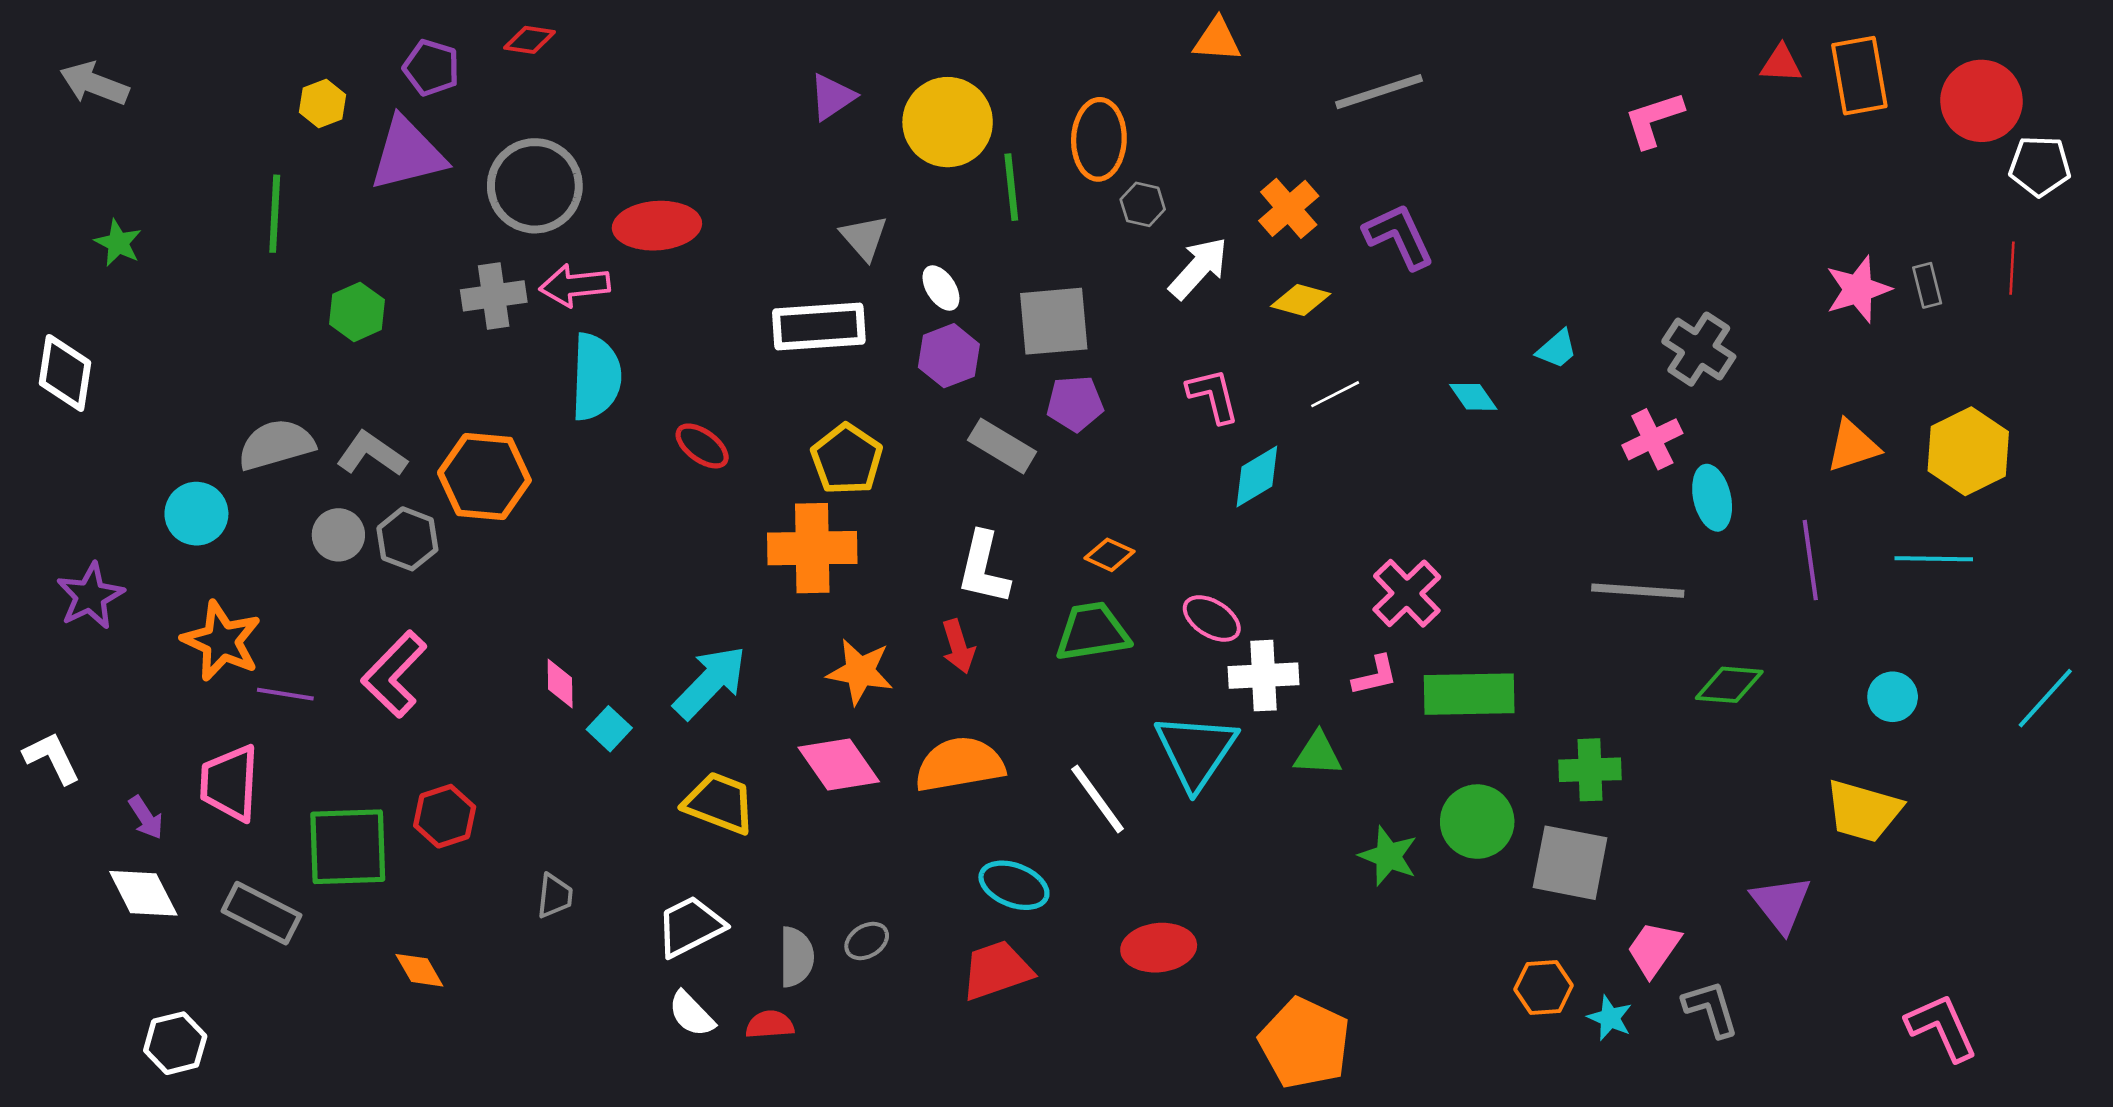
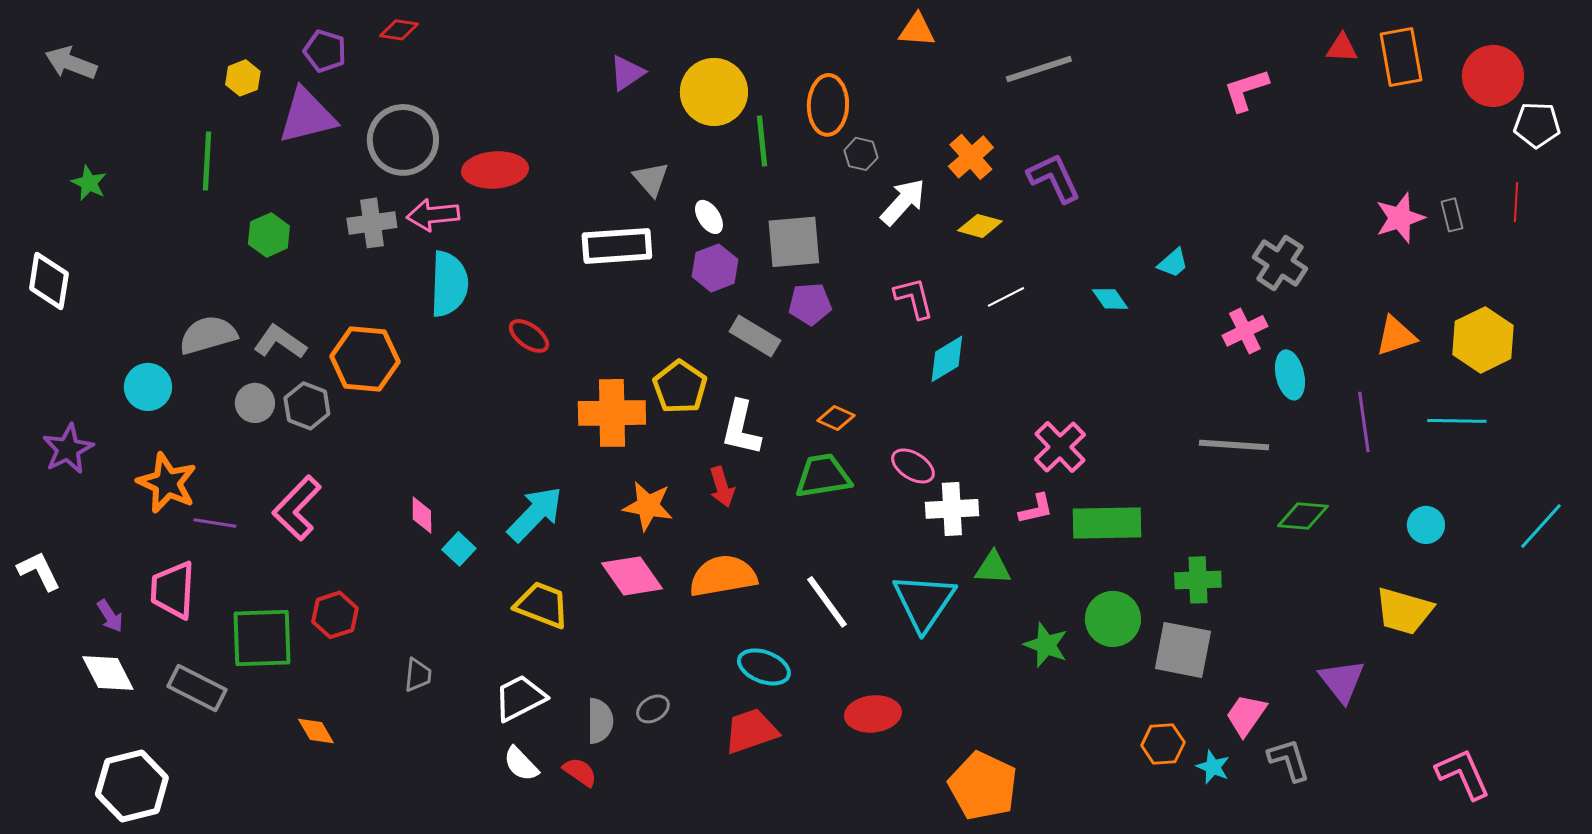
yellow pentagon: (847, 459) -> (680, 387), moved
cyan triangle: (1196, 751) -> (924, 602), moved
red semicircle: (770, 1025) -> (580, 772), turned 39
white hexagon: (175, 1043) -> (132, 786), size x1.5

